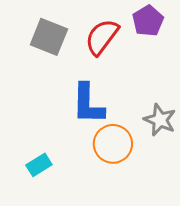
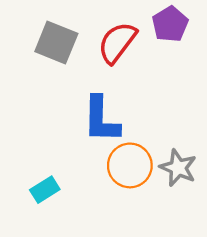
gray star: (160, 120) -> (178, 168), moved

